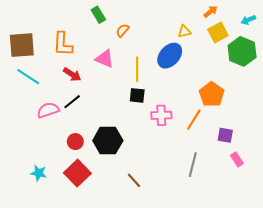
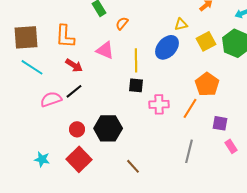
yellow square: (218, 33) -> (206, 41), moved

